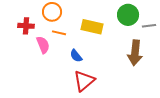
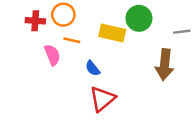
green circle: (128, 15) -> (139, 18), moved
red cross: (26, 26) -> (35, 21), moved

